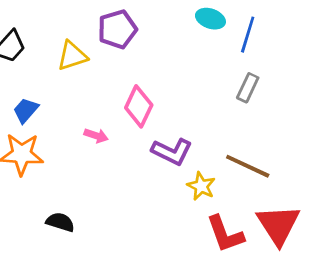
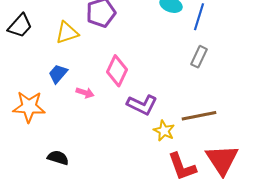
blue trapezoid: (26, 110) -> (58, 74), moved
brown line: (248, 166) -> (199, 116), turned -36

